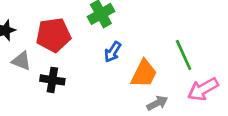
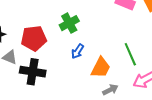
black cross: (52, 80) -> (33, 72), size x1.4

